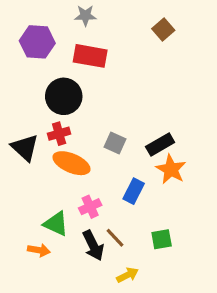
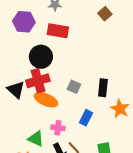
red cross: (59, 134) -> (38, 81), size x1.6
black rectangle: (160, 145) -> (103, 88), turned -54
orange star: (171, 169) -> (120, 109), moved
pink cross: (90, 207) -> (58, 128), turned 32

